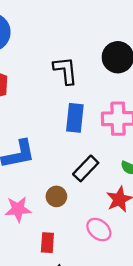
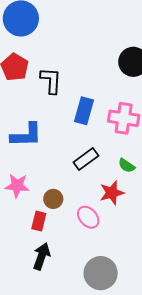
black L-shape: (65, 70) -> (51, 81), moved
brown circle: (56, 196) -> (53, 199), moved

